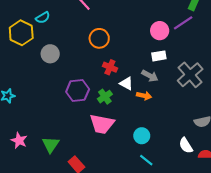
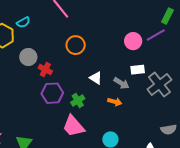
white rectangle: (159, 56) -> (138, 70), moved
red cross: (110, 67) -> (45, 70), moved
white triangle: (126, 84) -> (96, 78), moved
pink trapezoid: (102, 124) -> (73, 126), turned 35

